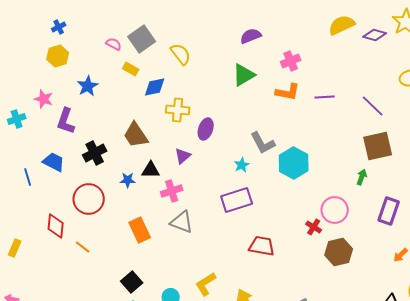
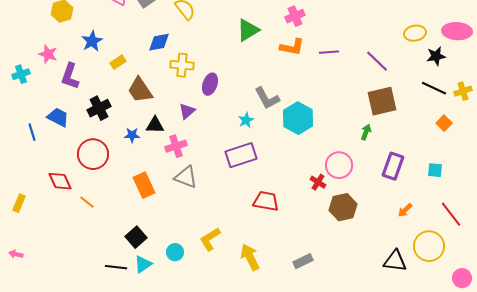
yellow rectangle: (131, 69) -> (118, 62), moved, turned -63
red diamond: (56, 226) -> (60, 181), turned -30

